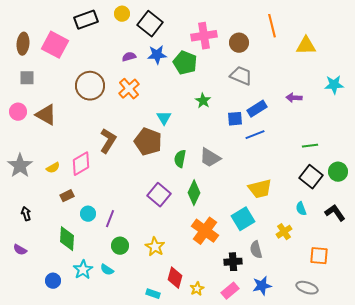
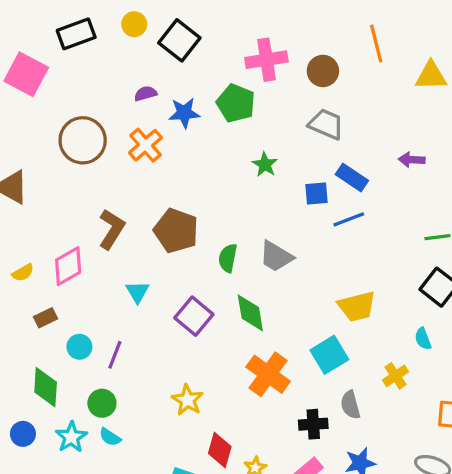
blue star: (157, 55) -> (184, 113), moved
blue rectangle: (257, 109) -> (352, 177), turned 66
cyan triangle: (164, 118) -> (137, 292), moved
green diamond: (194, 193) -> (250, 313), turned -35
green circle: (120, 246) -> (102, 403), moved
blue circle: (53, 281) -> (23, 434), moved

